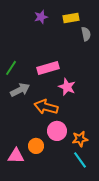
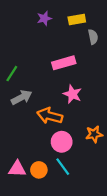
pink rectangle: (48, 68) -> (64, 63), moved
orange star: (80, 139) -> (94, 134), moved
orange circle: (36, 146) -> (39, 170), moved
cyan line: (80, 160) -> (63, 167), moved

